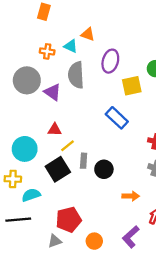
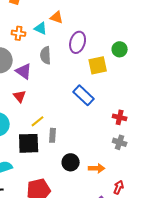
gray semicircle: (76, 75) -> (46, 55), size x0.7
red triangle: (55, 130) -> (20, 96), moved, turned 48
black square: (58, 169) -> (29, 143), turned 30
black circle: (104, 169) -> (71, 162), moved

